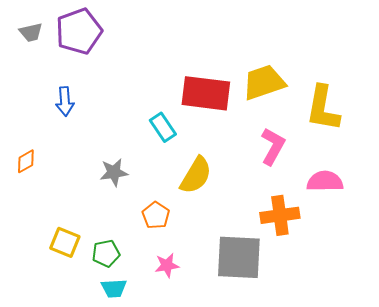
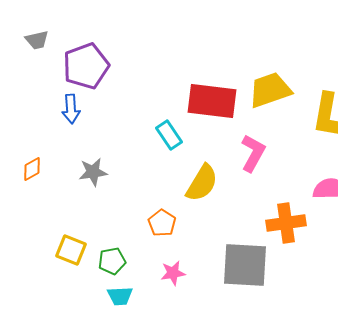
purple pentagon: (79, 31) -> (86, 66), moved
pink L-shape: (273, 146) -> (253, 153), moved
gray star: (114, 172) -> (93, 172), moved

